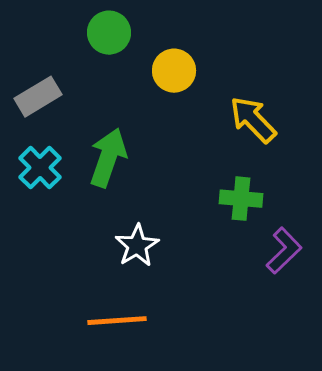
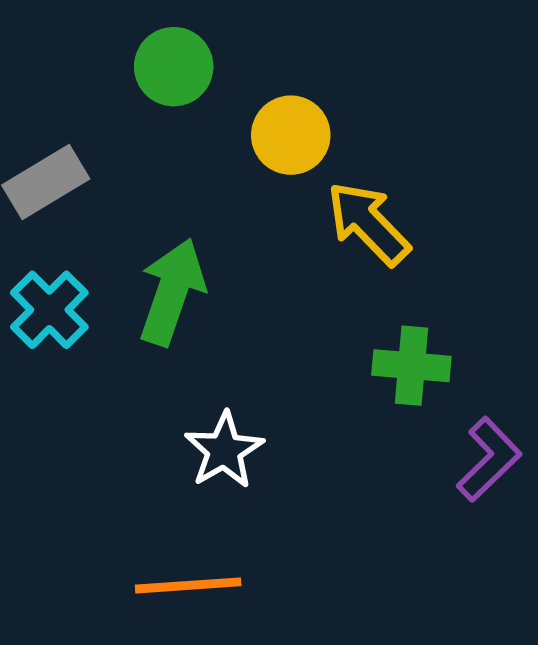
yellow arrow: (253, 120) -> (368, 223), moved

